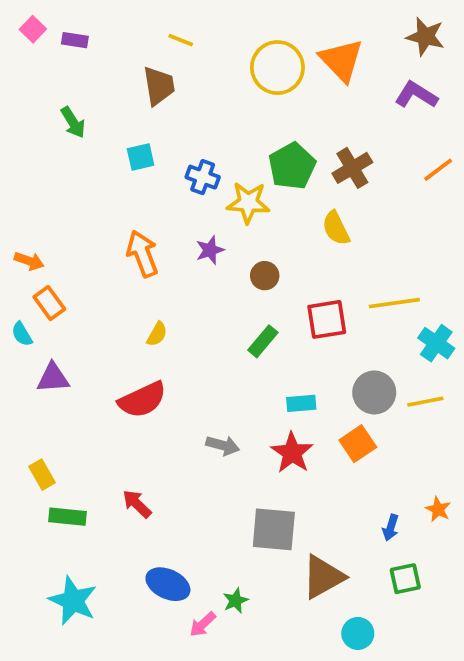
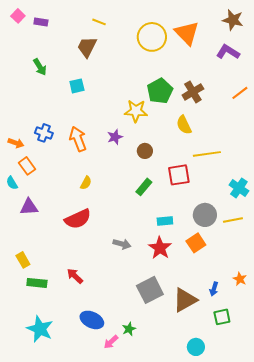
brown trapezoid: (159, 86) -> (87, 47), turned -145
blue cross: (203, 177) -> (44, 133), moved
yellow line: (394, 303) -> (207, 154), moved
gray square: (274, 529) -> (150, 290), turned -32
brown triangle: (323, 577) -> (185, 300), moved

